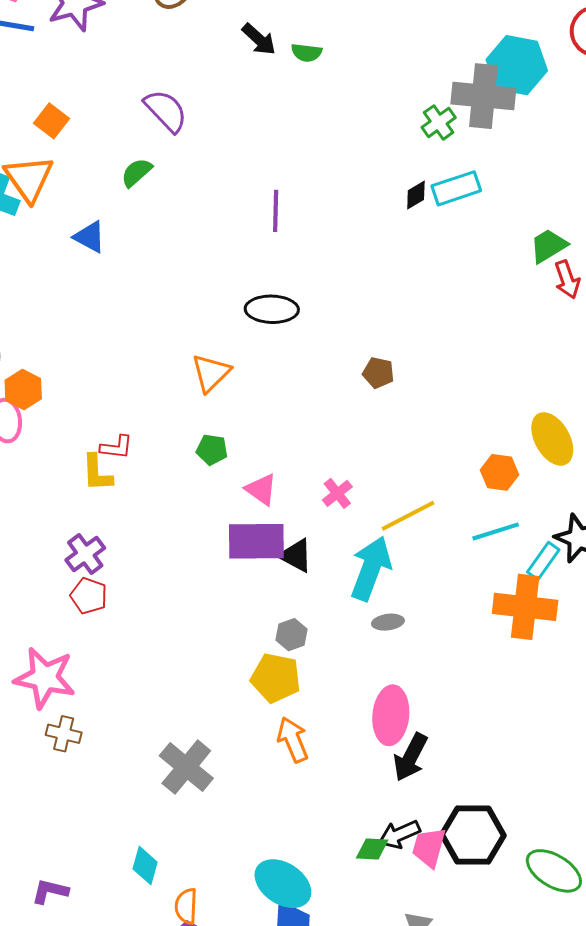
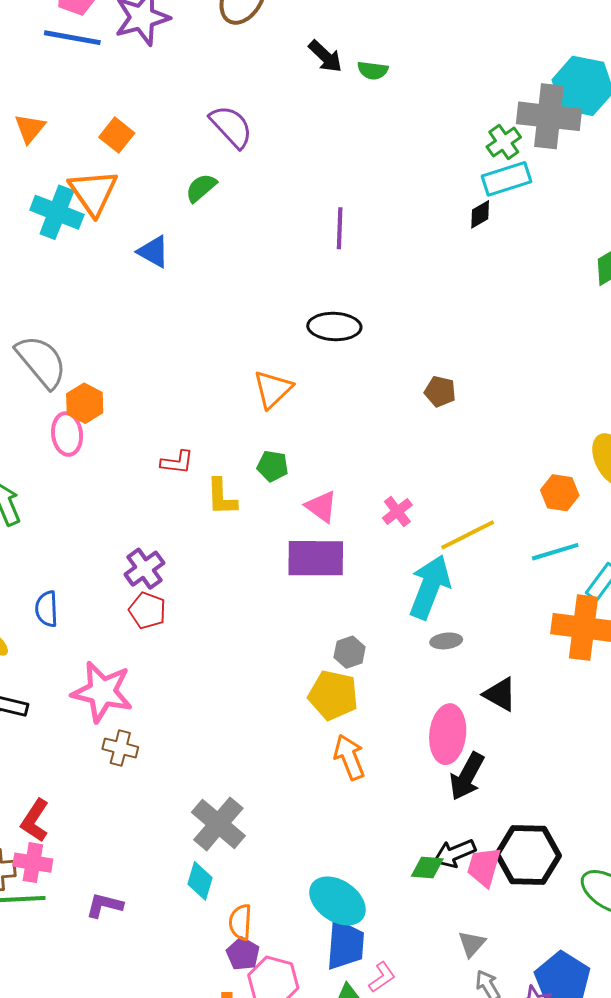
cyan rectangle: (456, 188) -> (506, 179), moved
yellow L-shape: (97, 473) -> (222, 497), moved
black triangle: (296, 556) -> (500, 694), moved
gray cross: (186, 767) -> (218, 824), moved

